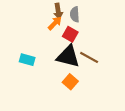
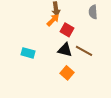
gray semicircle: (75, 14) -> (93, 12), moved
black triangle: (68, 56) -> (65, 50), size x0.7

